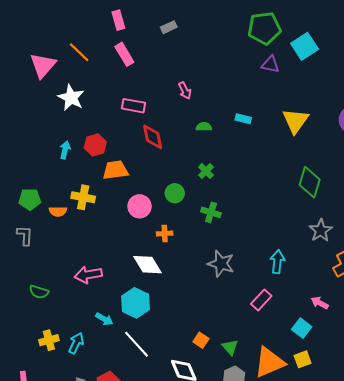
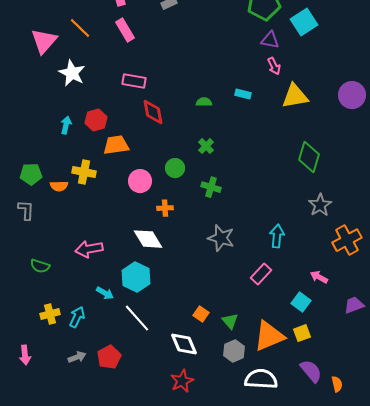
pink arrow: (185, 91) -> (274, 66), moved
yellow triangle: (296, 121) -> (295, 96), turned 44

